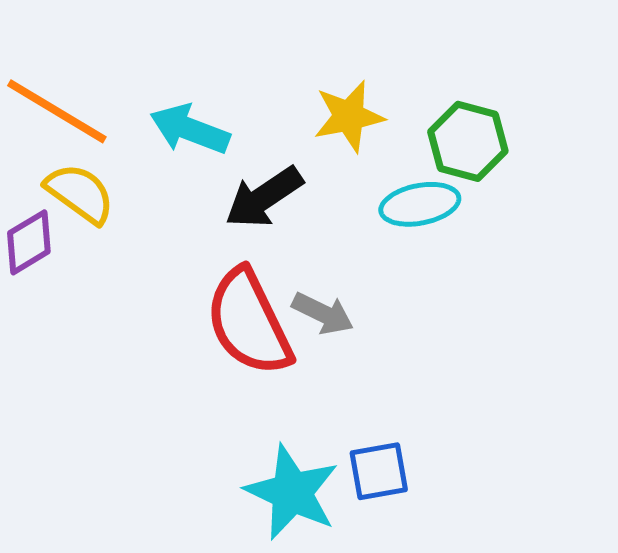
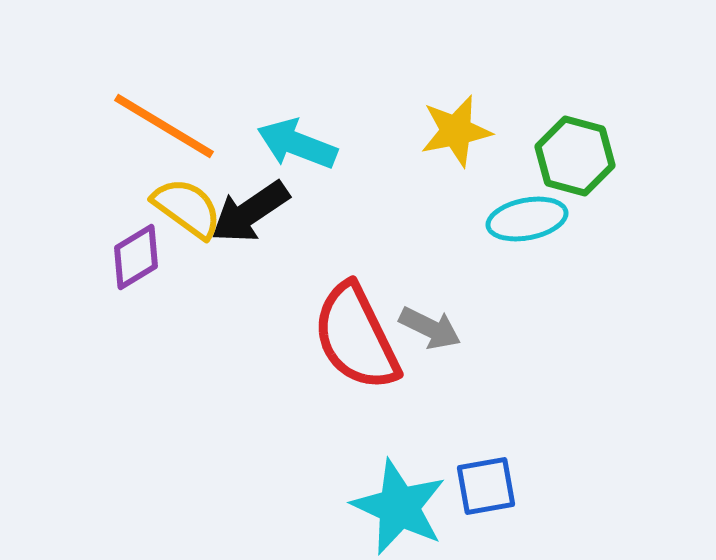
black arrow: (264, 197) -> (250, 212), moved

